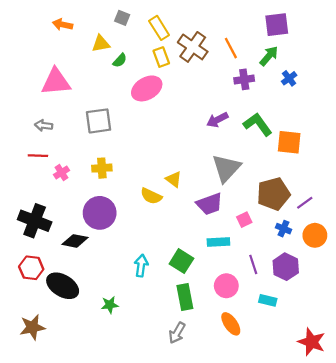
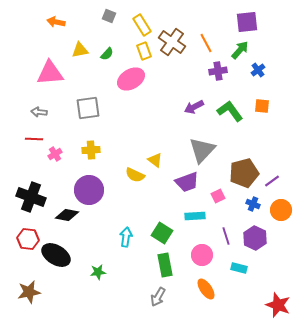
yellow triangle: (101, 44) -> (80, 50), moved
orange square: (289, 142) -> (262, 106), moved, size x0.7

